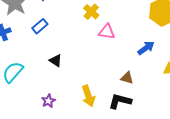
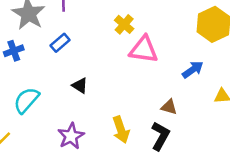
pink triangle: (107, 32) -> (144, 50), size x1.4
purple star: (48, 101) -> (71, 136), size x1.5
black L-shape: (120, 101) -> (160, 136), turned 105

